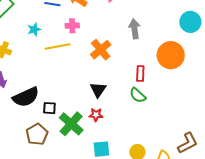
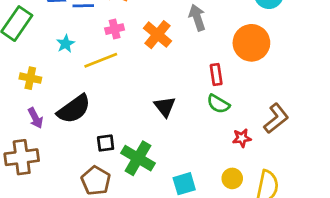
orange cross: (101, 50) -> (158, 35), moved
black semicircle: (26, 97) -> (74, 109), moved
red star: (96, 115) -> (242, 138), moved
brown L-shape: (188, 143) -> (276, 118), moved

